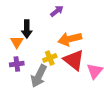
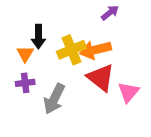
purple arrow: (57, 11) -> (110, 13), moved
yellow cross: (50, 58) -> (72, 50), moved, size x1.5

